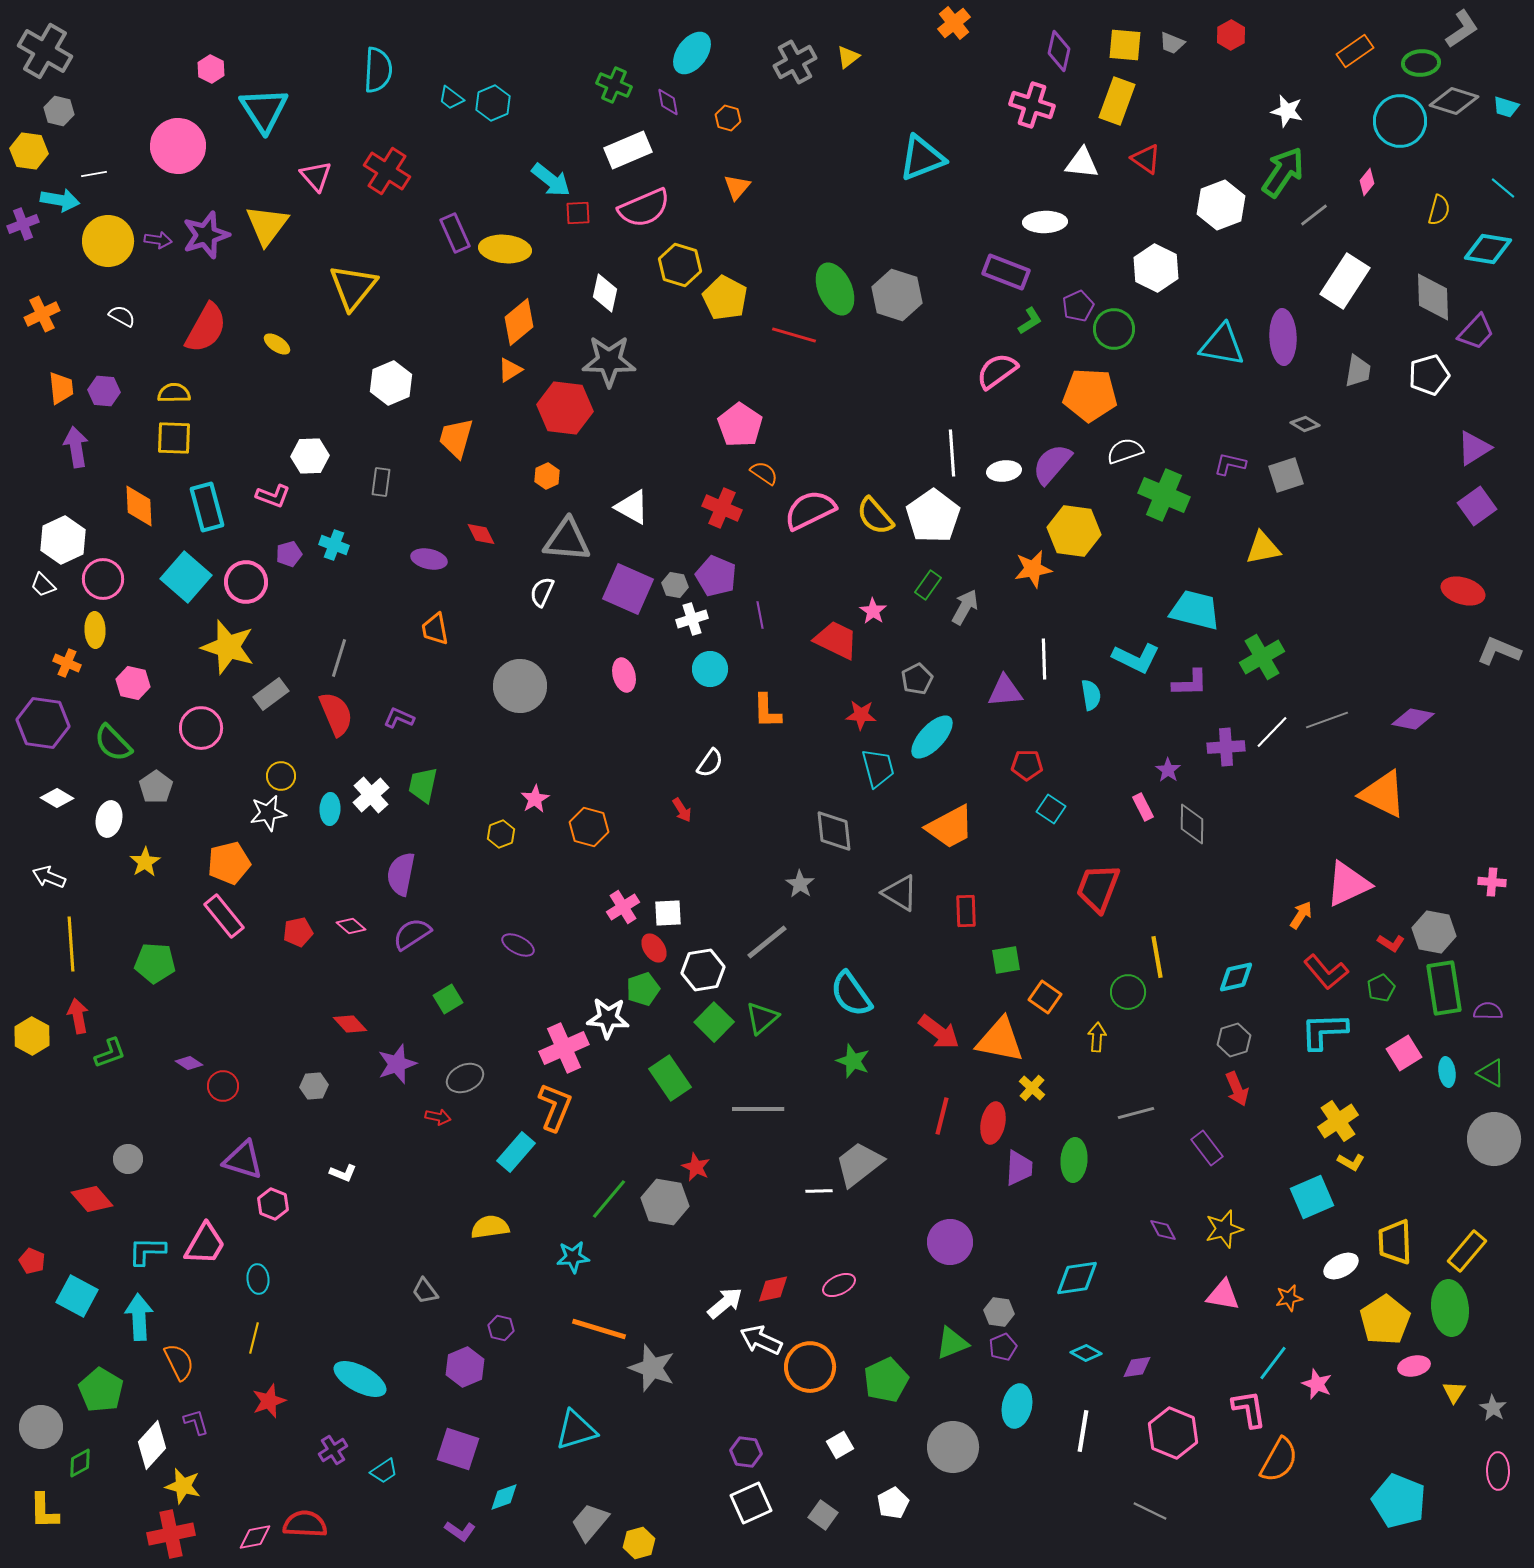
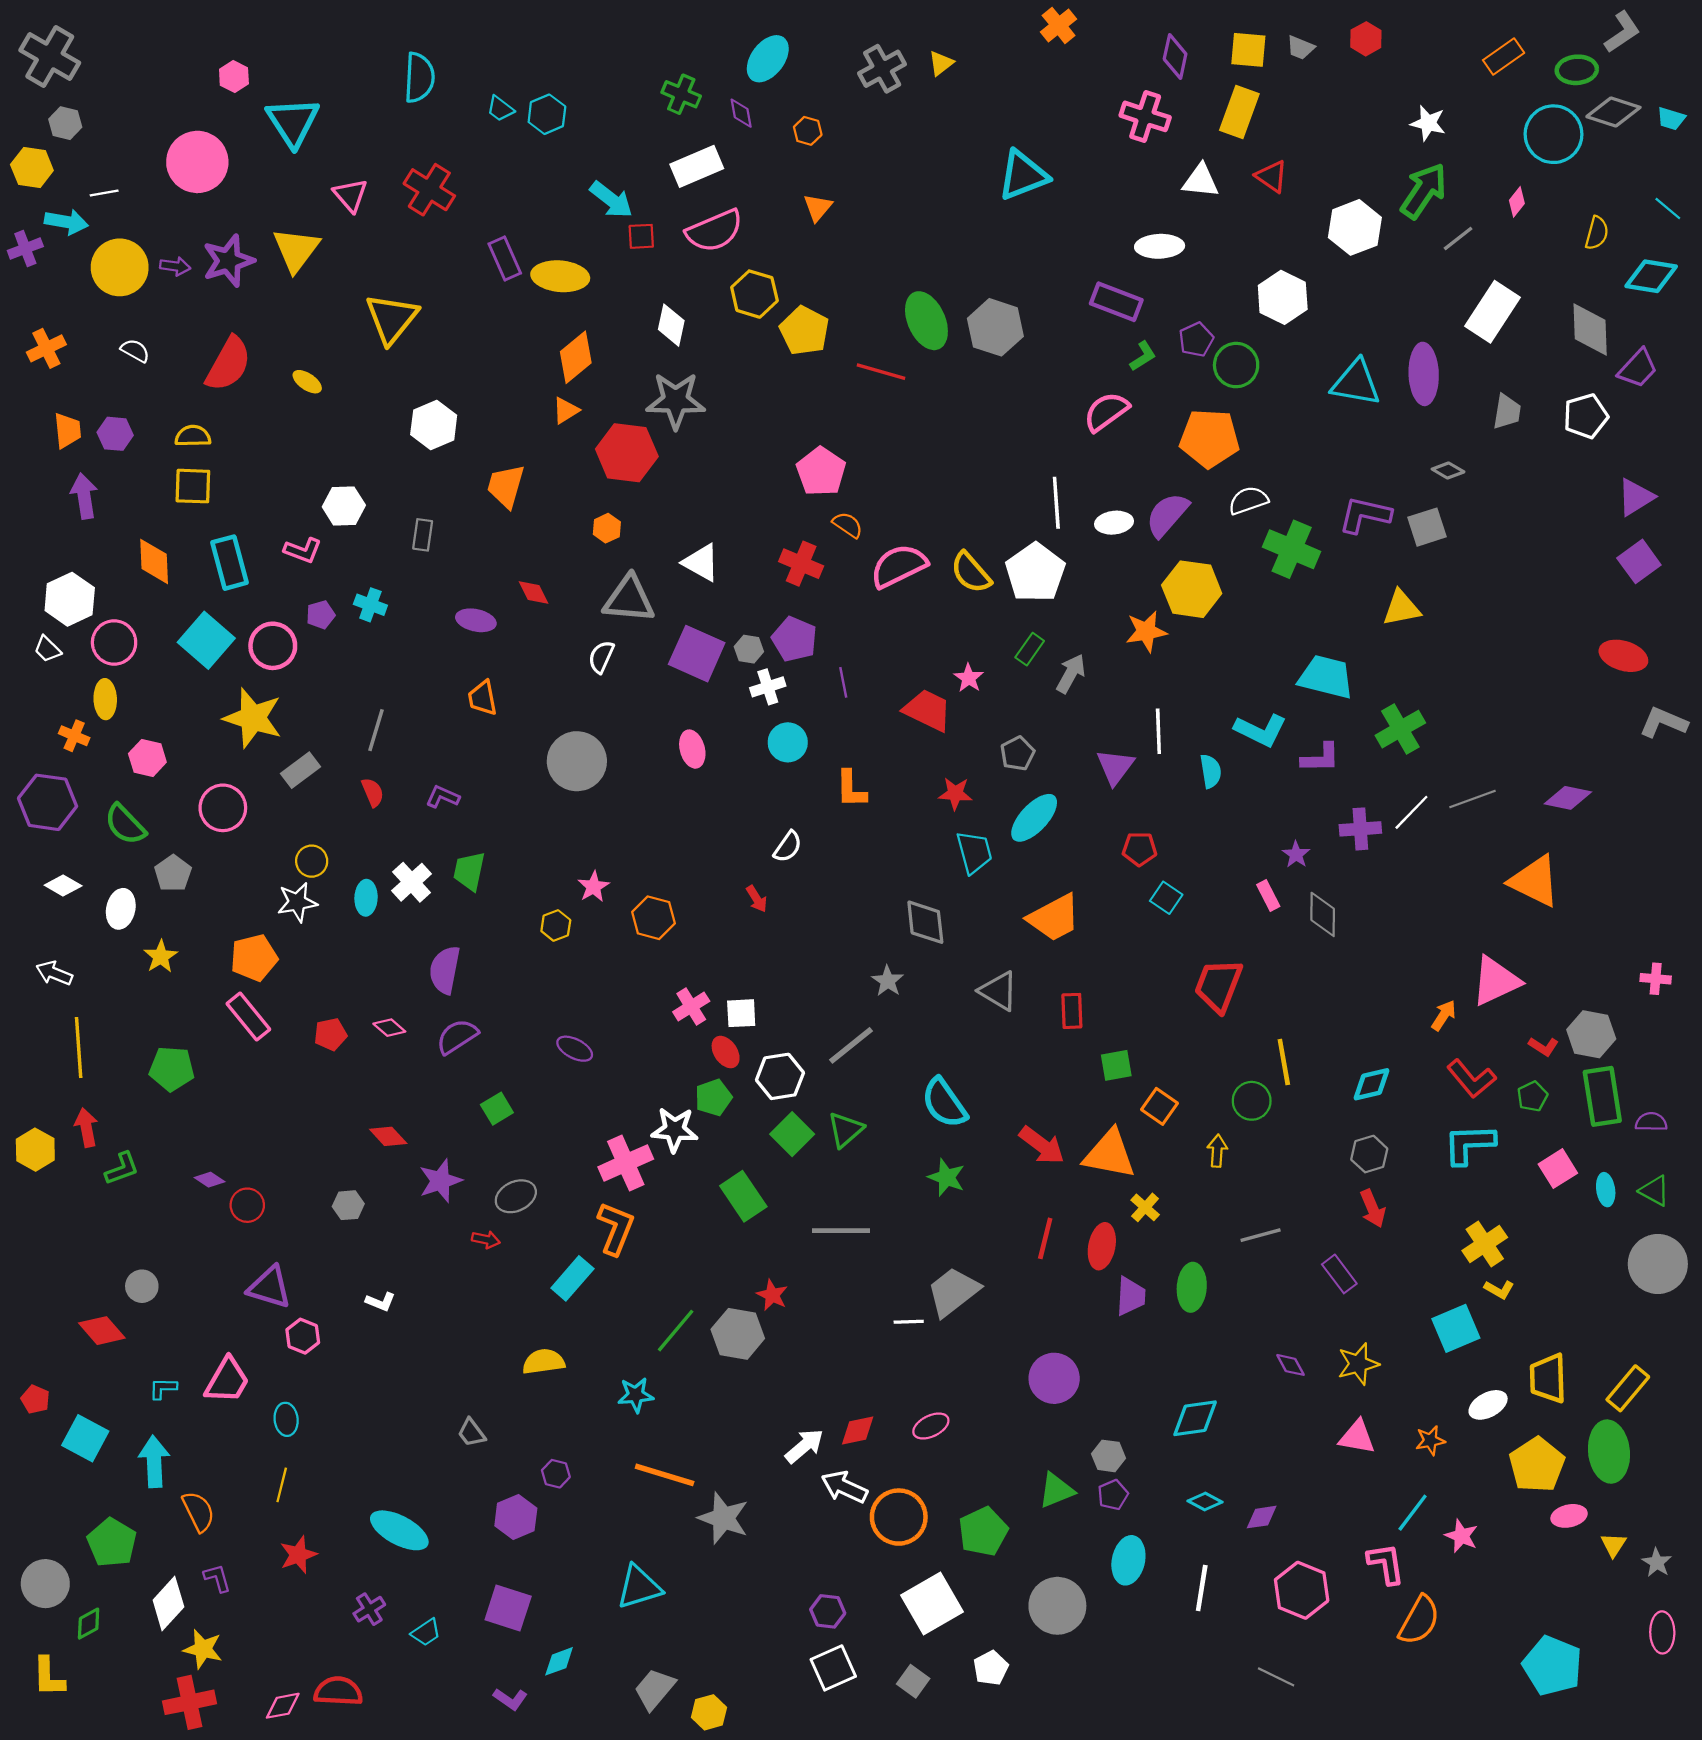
purple L-shape: (1230, 464) -> (1365, 515), size x1.5
purple triangle: (1005, 691) -> (1115, 767), turned -48
red semicircle: (336, 714) -> (373, 792), size x0.6
cyan L-shape: (147, 1251) -> (163, 1388), size x0.7
white square: (840, 1445) -> (932, 1604), size x2.0

